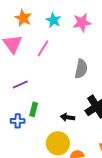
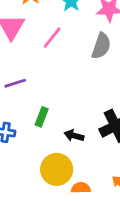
gray semicircle: (81, 69) -> (101, 46), moved
green rectangle: (34, 109) -> (42, 117), moved

